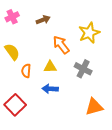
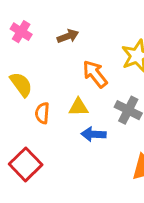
pink cross: (12, 17) -> (21, 32), turned -32
blue arrow: (50, 89) -> (94, 134), moved

